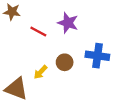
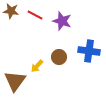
red line: (38, 32) -> (35, 15), moved
brown triangle: (16, 89) -> (15, 81), turned 45

